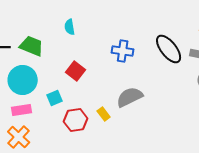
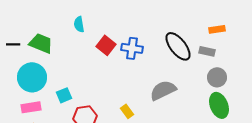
red square: (76, 71) -> (106, 45), moved
gray semicircle: (130, 97) -> (163, 90), moved
yellow rectangle: (104, 114) -> (127, 111), moved

